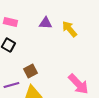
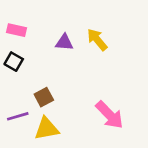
purple triangle: (45, 23) -> (64, 42), moved

